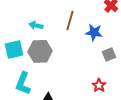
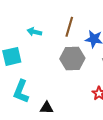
gray hexagon: (40, 51) -> (72, 59), moved

